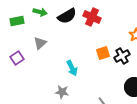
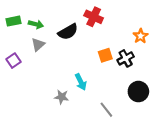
green arrow: (40, 12) -> (36, 24), moved
black semicircle: (67, 16) -> (68, 32), moved
cyan arrow: (72, 68) -> (81, 82), moved

